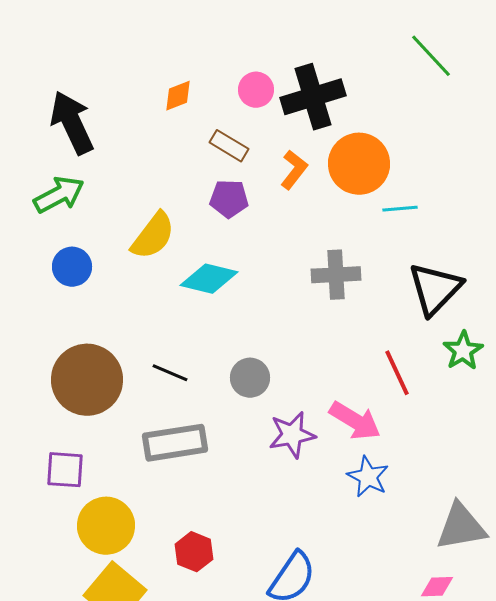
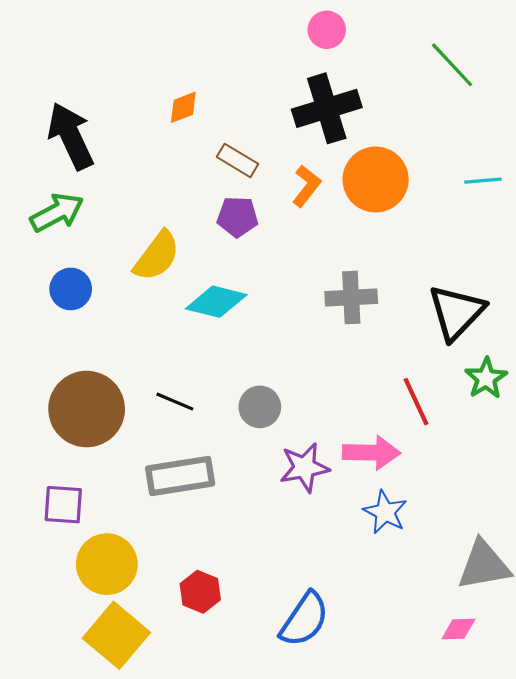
pink circle: (256, 90) -> (327, 30), moved
cyan line: (400, 209) -> (483, 181), moved
pink arrow: (355, 421) -> (371, 453), turned -30

